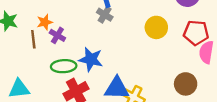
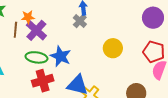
yellow circle: (156, 27) -> (113, 48), moved
purple cross: (57, 35) -> (36, 30), size x1.5

